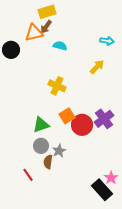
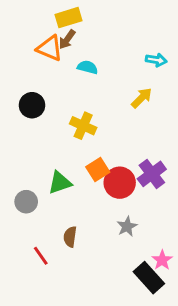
orange triangle: (34, 33) -> (50, 48), turned 36
black circle: (11, 50) -> (32, 105), moved
gray circle: (41, 146) -> (26, 202), moved
gray star: (59, 151) -> (127, 227), moved

